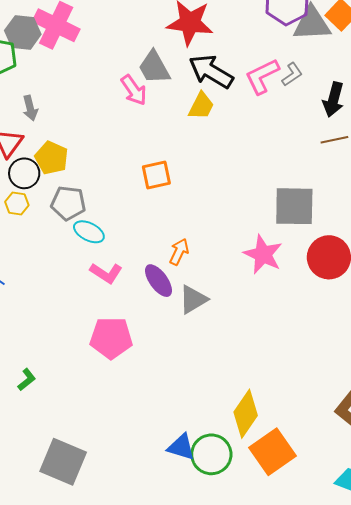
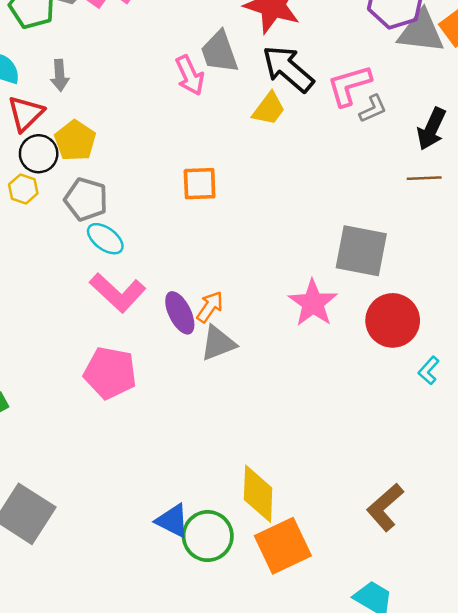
gray L-shape: (292, 74) -> (373, 109), moved
orange arrow: (179, 252) -> (210, 307), moved
pink L-shape: (106, 273) -> (118, 293), size x1.4
yellow diamond: (246, 414) -> (258, 494), turned -42

